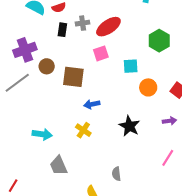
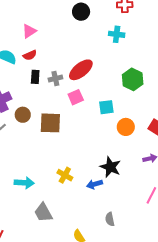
gray cross: (83, 23) -> (55, 79), moved
blue arrow: (92, 104) -> (94, 184), moved
gray semicircle: (116, 174) -> (110, 219), moved

